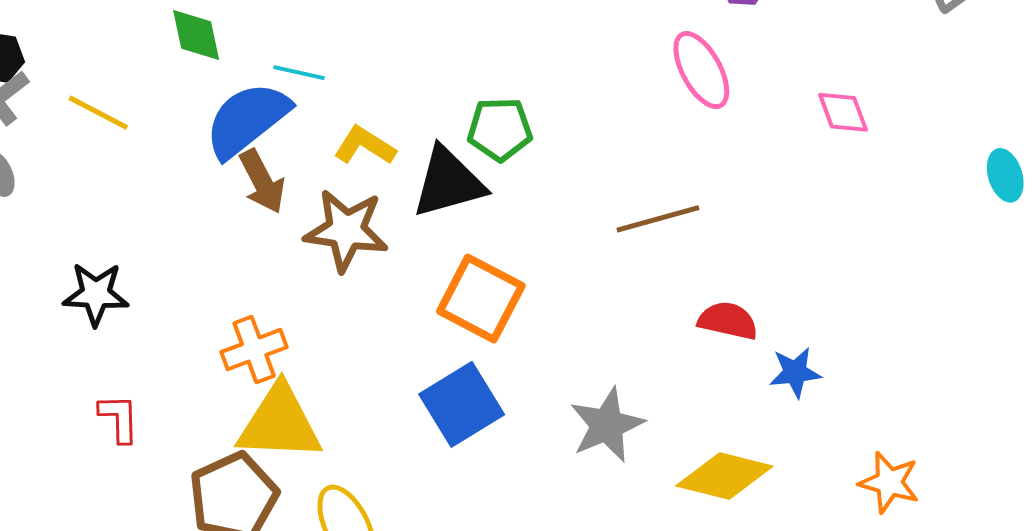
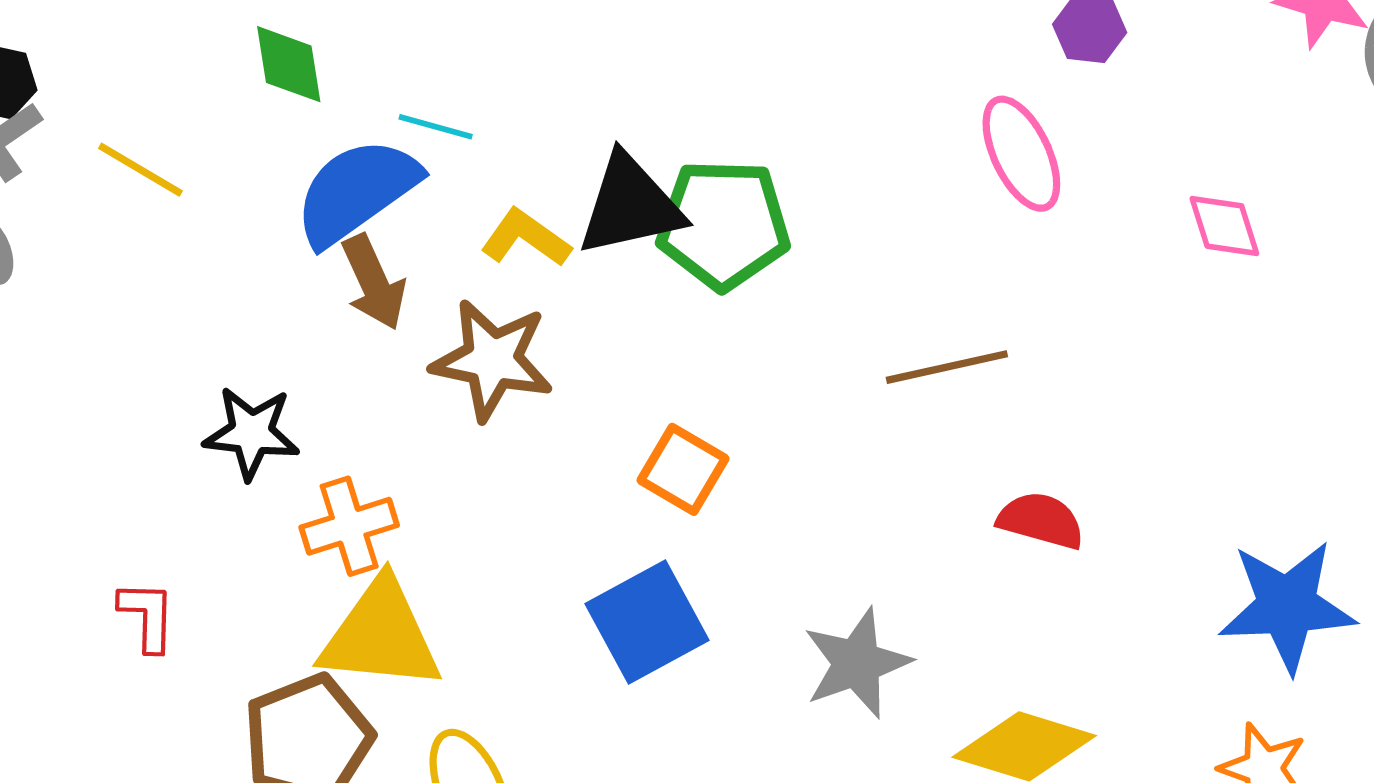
green pentagon: (500, 129) -> (723, 224), size x1.4
black triangle: (448, 182) -> (630, 205), moved
black star: (96, 294) -> (251, 433), moved
orange square: (481, 298) -> (683, 469), size x0.7
blue star: (795, 372) -> (1287, 606), moved, size x1.8

